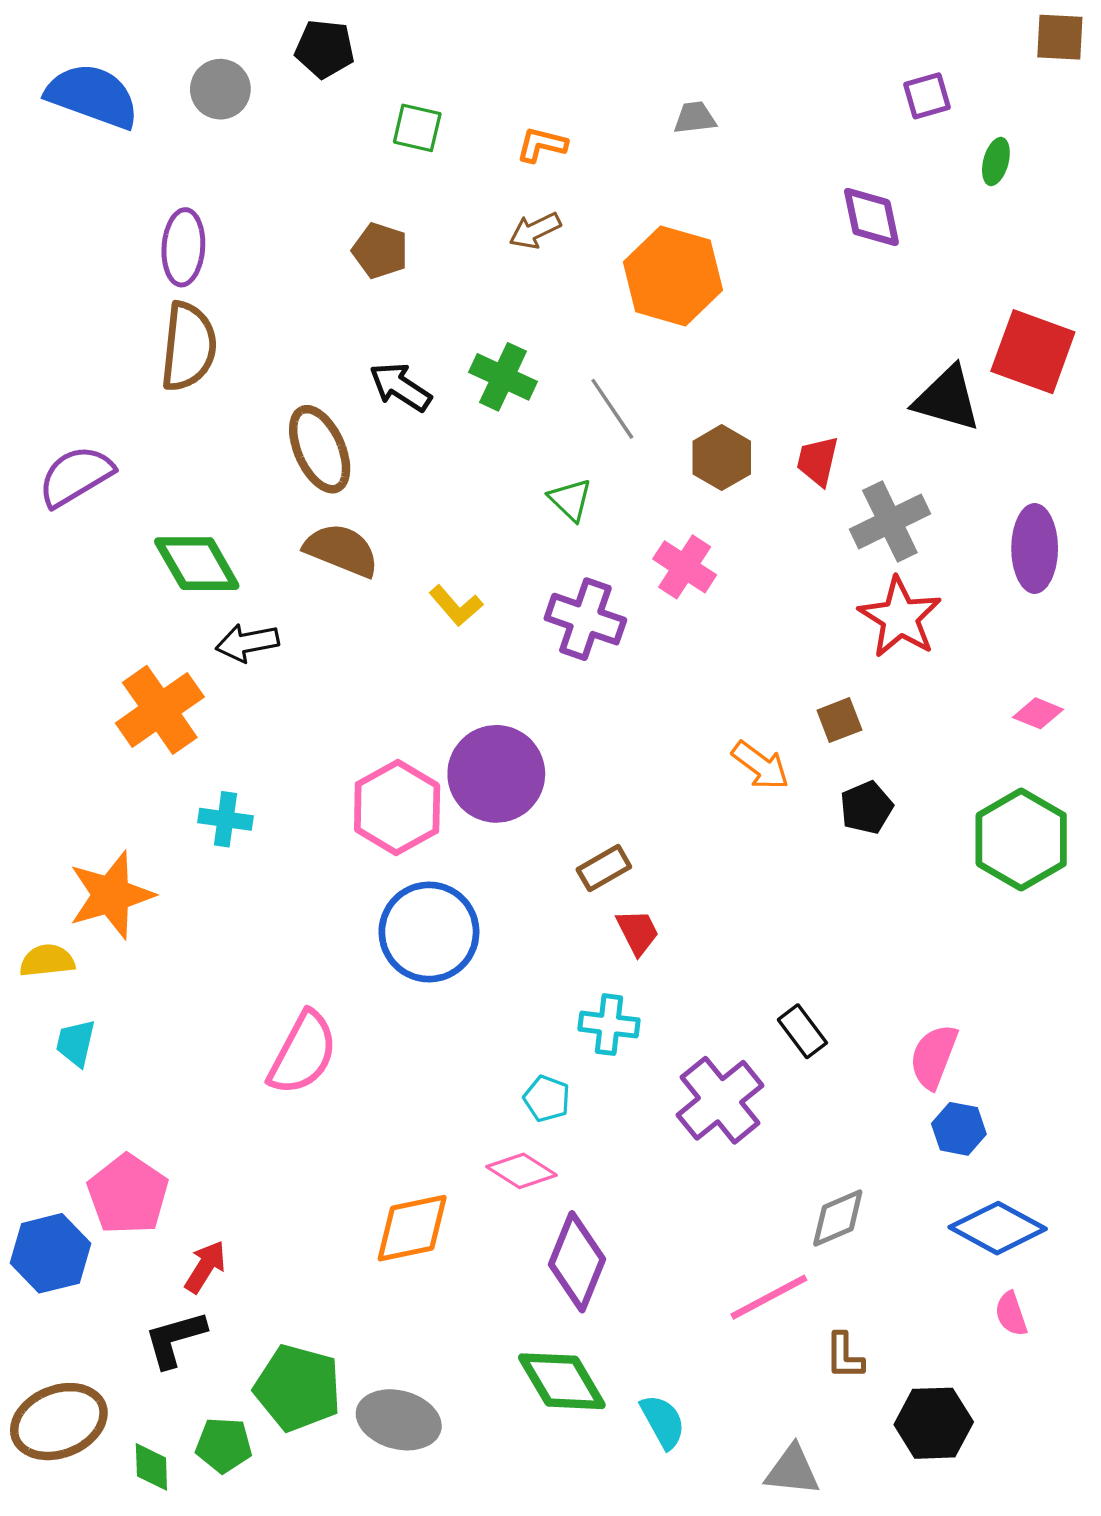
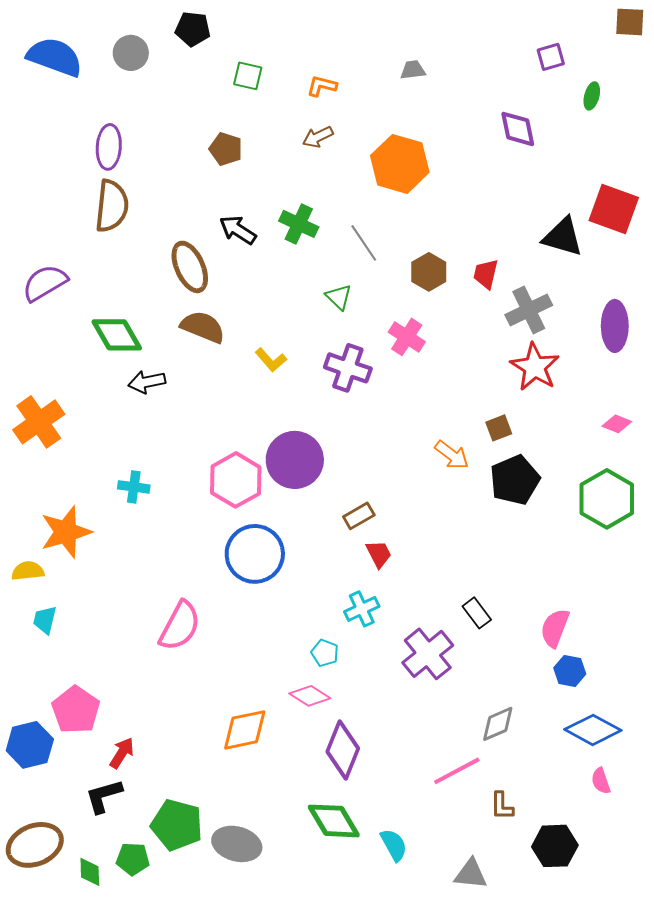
orange cross: (160, 710) -> (39, 422), moved
black pentagon: (866, 808) -> (515, 480), size x1.6
cyan cross: (609, 1025) -> (362, 609), turned -32

